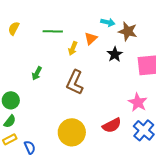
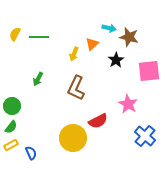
green line: (53, 31) -> (39, 37), moved
pink star: (138, 102) -> (128, 104), moved
red semicircle: (112, 125) -> (98, 121), moved

